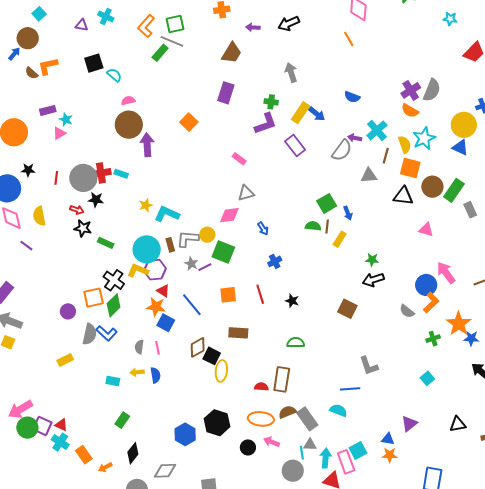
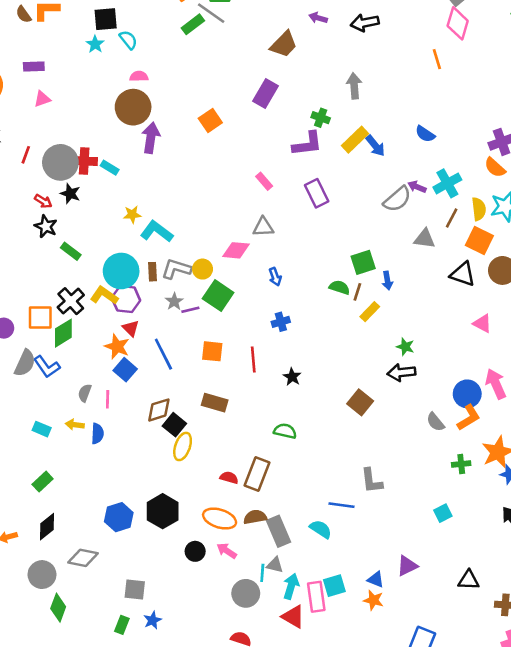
cyan star: (66, 120) -> (95, 44), moved
purple rectangle: (295, 146) -> (317, 193), moved

